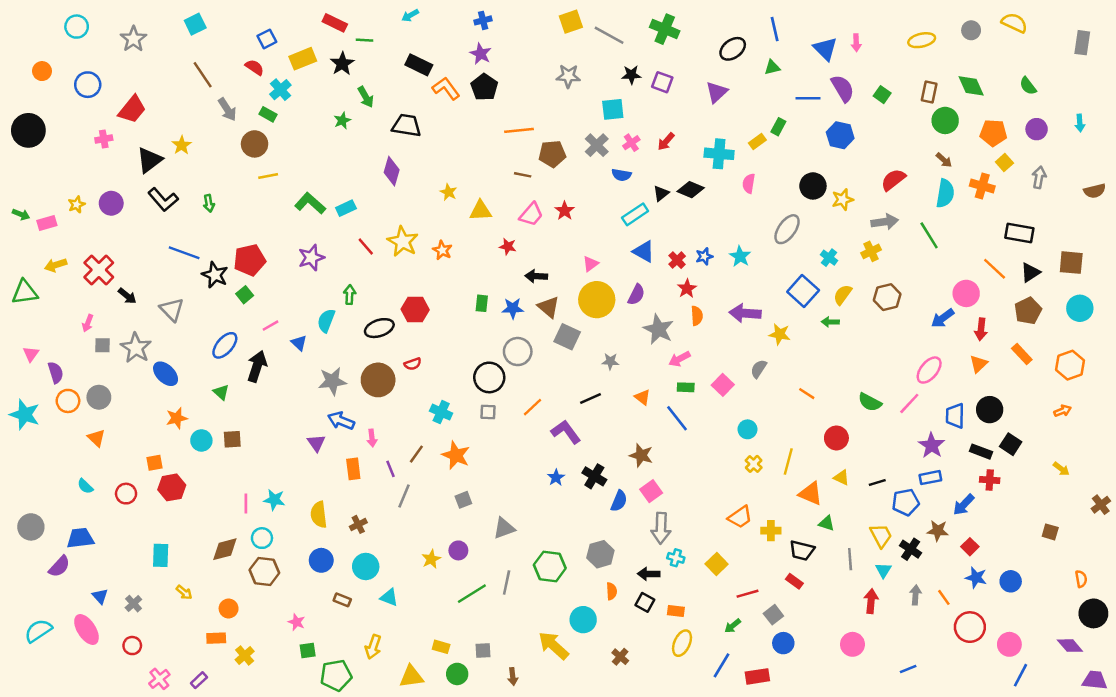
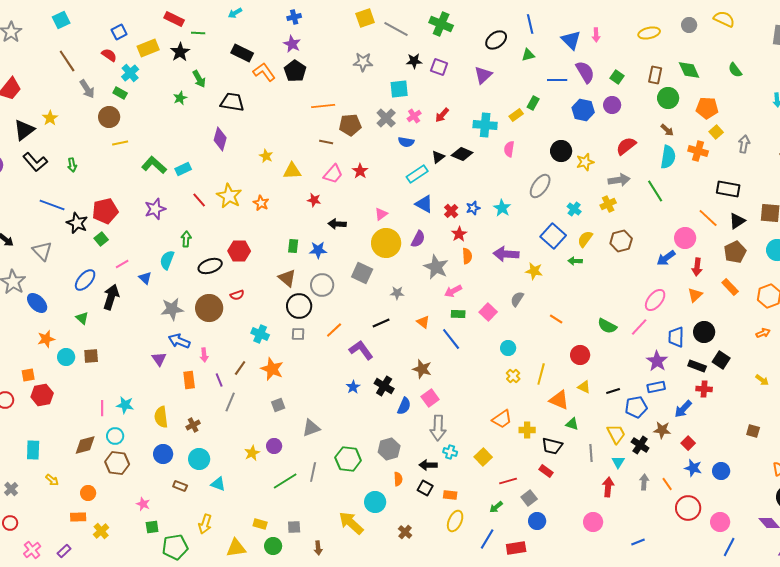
purple circle: (1037, 129) -> (612, 105), moved
brown triangle: (549, 307) -> (287, 278), moved

